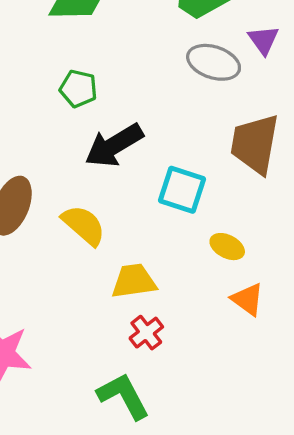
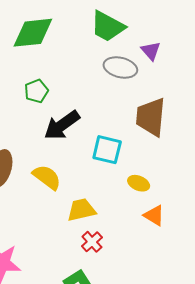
green pentagon: (78, 89) -> (36, 91), turned -30

